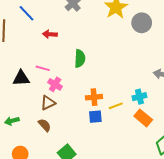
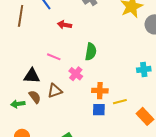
black triangle: (21, 78) -> (32, 76), moved
pink cross: (55, 84) -> (76, 74), moved
cyan cross: (139, 97) -> (144, 69), moved
brown semicircle: (45, 125) -> (35, 97), moved

